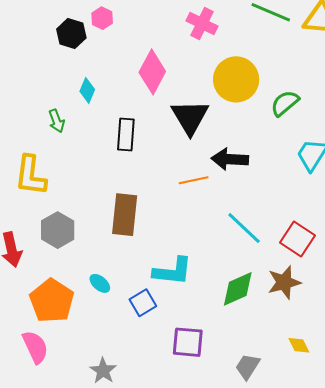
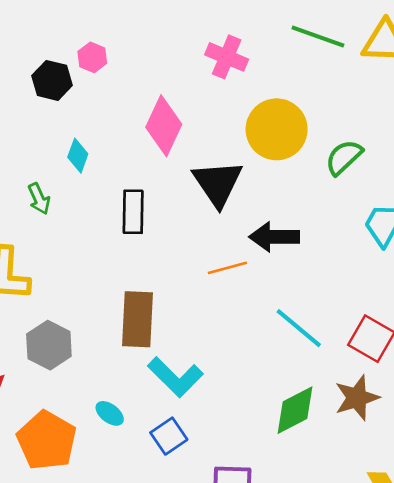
cyan L-shape: (173, 271) -> (175, 377), moved, turned 42

